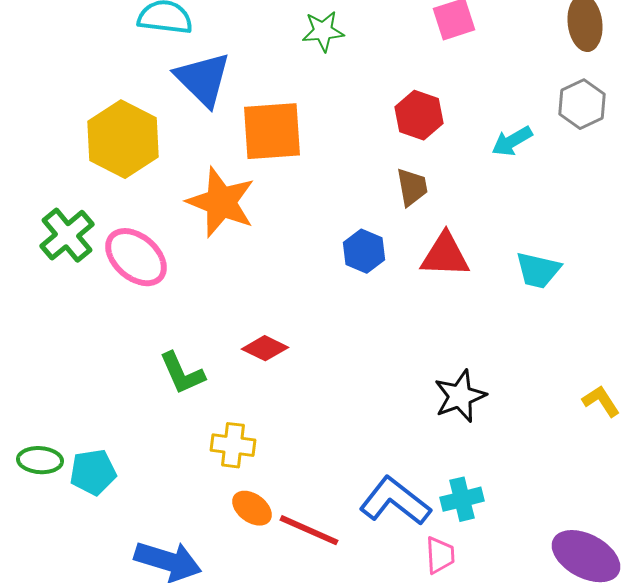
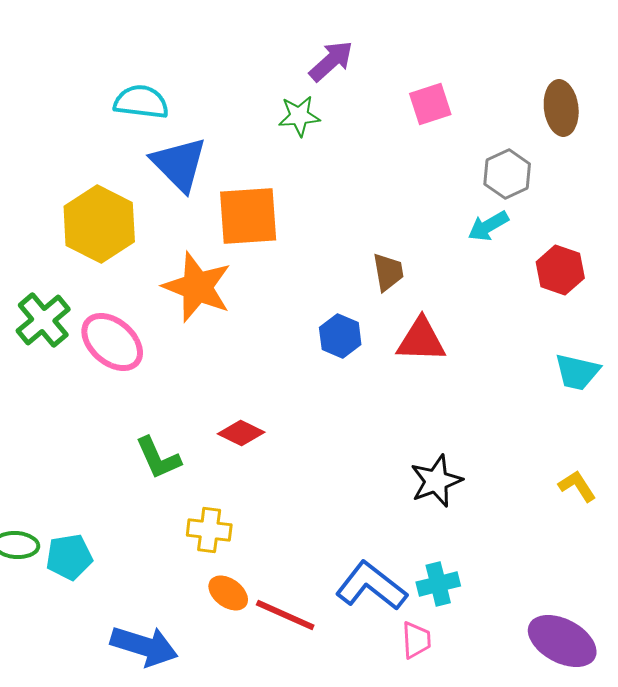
gray hexagon: (582, 104) -> (507, 174), moved
red hexagon: (419, 115) -> (560, 270), moved
cyan trapezoid: (538, 270) -> (577, 372), moved

